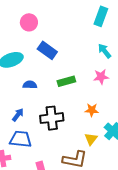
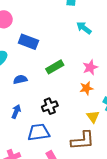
pink star: (101, 77) -> (90, 67), moved
black cross: (52, 118) -> (50, 106), size x0.7
blue trapezoid: (21, 139) -> (39, 132), moved

